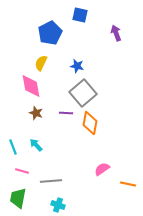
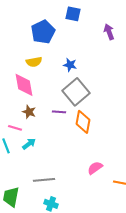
yellow semicircle: (41, 63) -> (34, 62), turned -126
cyan arrow: (36, 145) -> (29, 144), turned 96
pink line: (22, 171) -> (15, 128), moved

